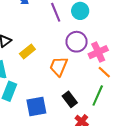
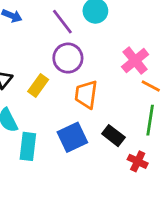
purple circle: (77, 42) -> (68, 58), moved
blue square: (36, 106) -> (72, 137), moved

